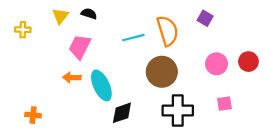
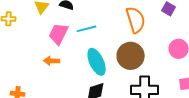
cyan line: (133, 38) -> (87, 29), moved
cyan ellipse: (101, 85) -> (97, 62), moved

